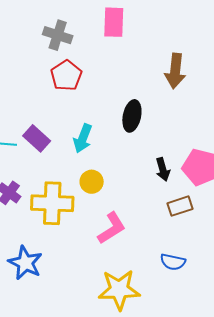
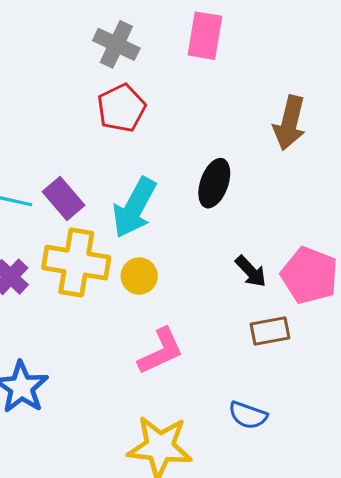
cyan arrow: (83, 138) -> (134, 208), size x1.4
black arrow: (163, 169) -> (251, 271), turned -35
yellow cross: (52, 203) -> (76, 263), moved

